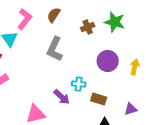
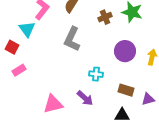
purple arrow: (62, 97) -> (85, 98), moved
brown rectangle: (99, 99) -> (126, 90), moved

